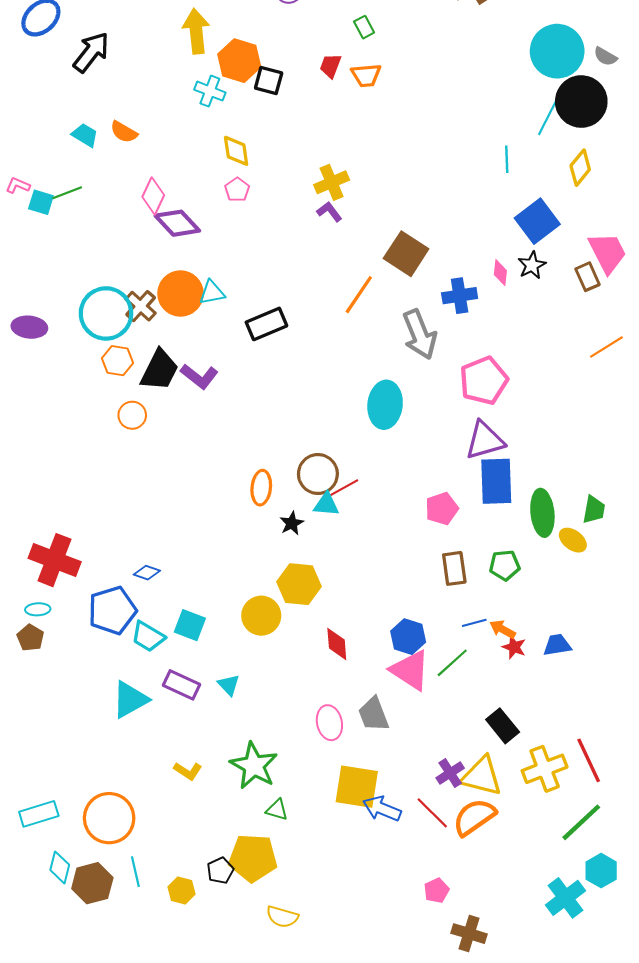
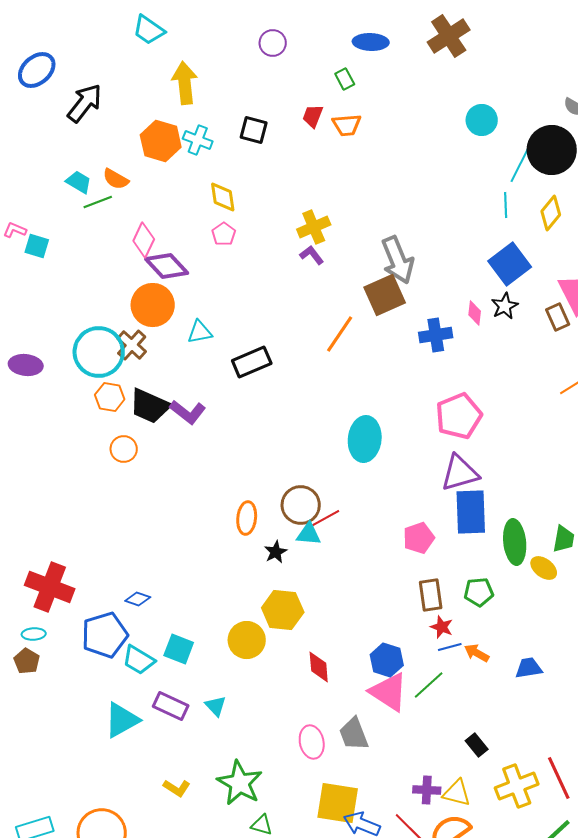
cyan circle: (557, 51) -> (482, 120), moved, size x0.6
orange hexagon: (239, 61) -> (161, 141), moved
cyan line: (507, 159) -> (506, 205), moved
green line: (67, 193) -> (98, 202), moved
brown square: (406, 254) -> (385, 295), turned 33
orange circle: (180, 294) -> (153, 305), moved
gray arrow: (420, 334) -> (398, 260), moved
black trapezoid: (159, 370) -> (150, 406), turned 87
red star: (514, 647) -> (442, 627), moved
black rectangle: (503, 726) -> (477, 745), size x0.7
purple cross: (450, 773) -> (427, 790), turned 36
yellow triangle: (482, 776) -> (457, 793), size x0.7

